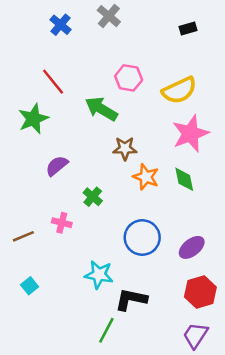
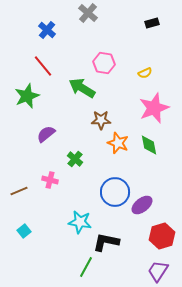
blue cross: (61, 25) -> (47, 30), moved
yellow semicircle: (179, 90) -> (145, 73), size x0.5
purple ellipse: (192, 247) -> (142, 205), moved

